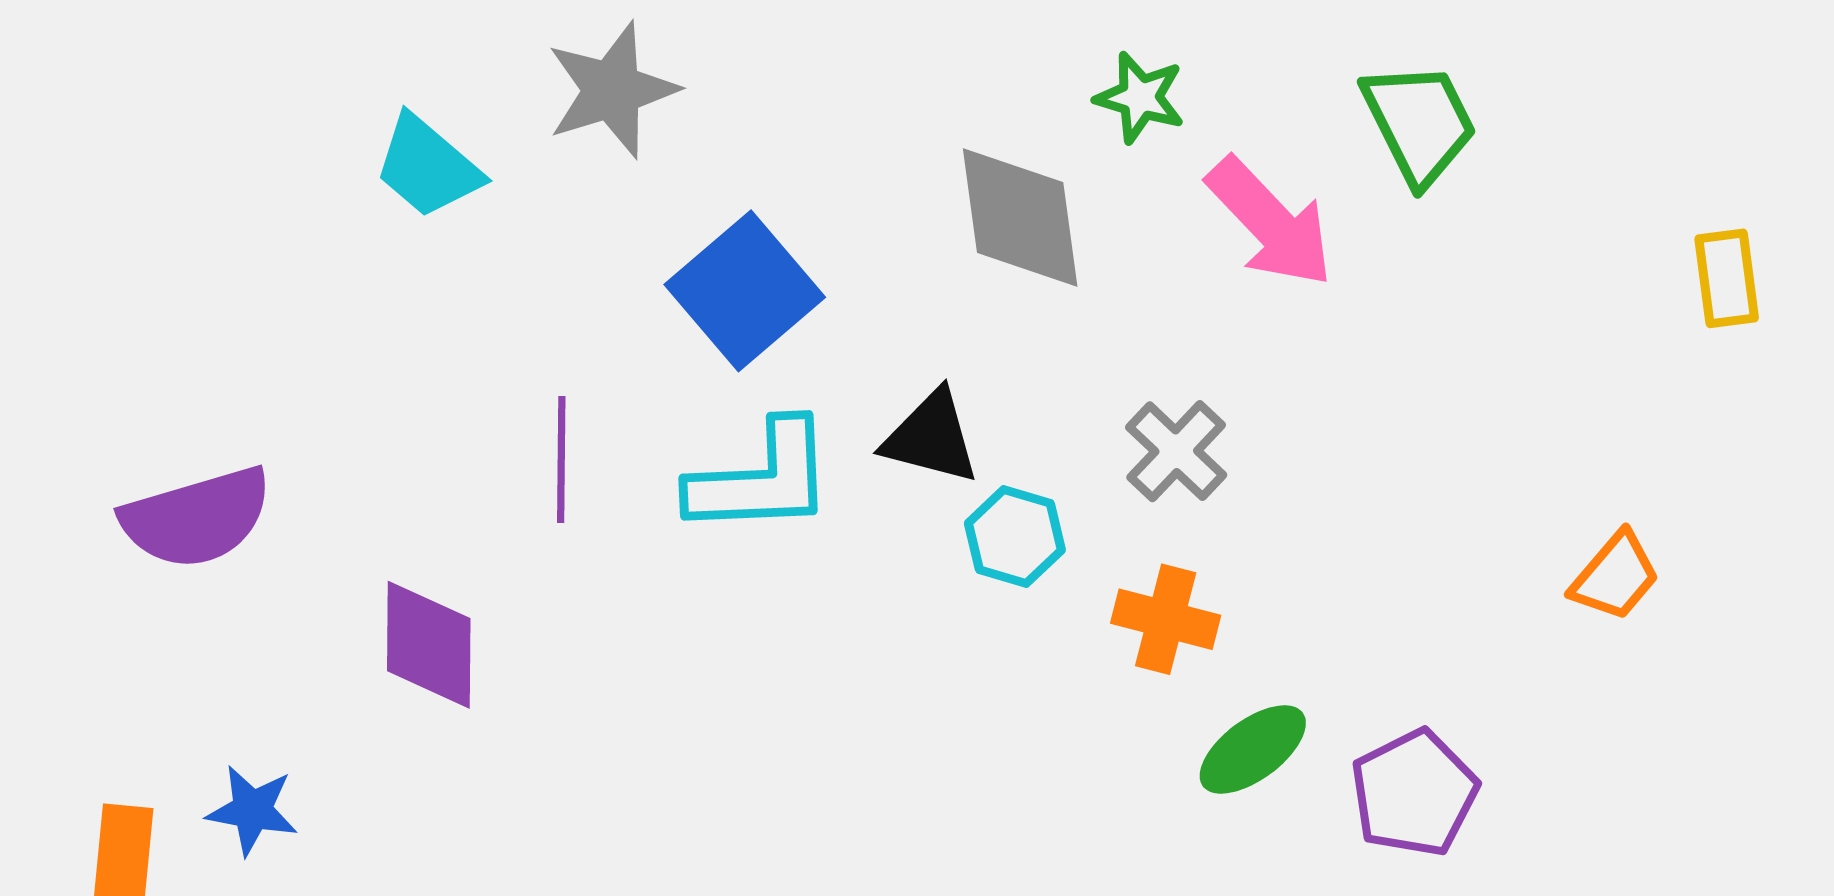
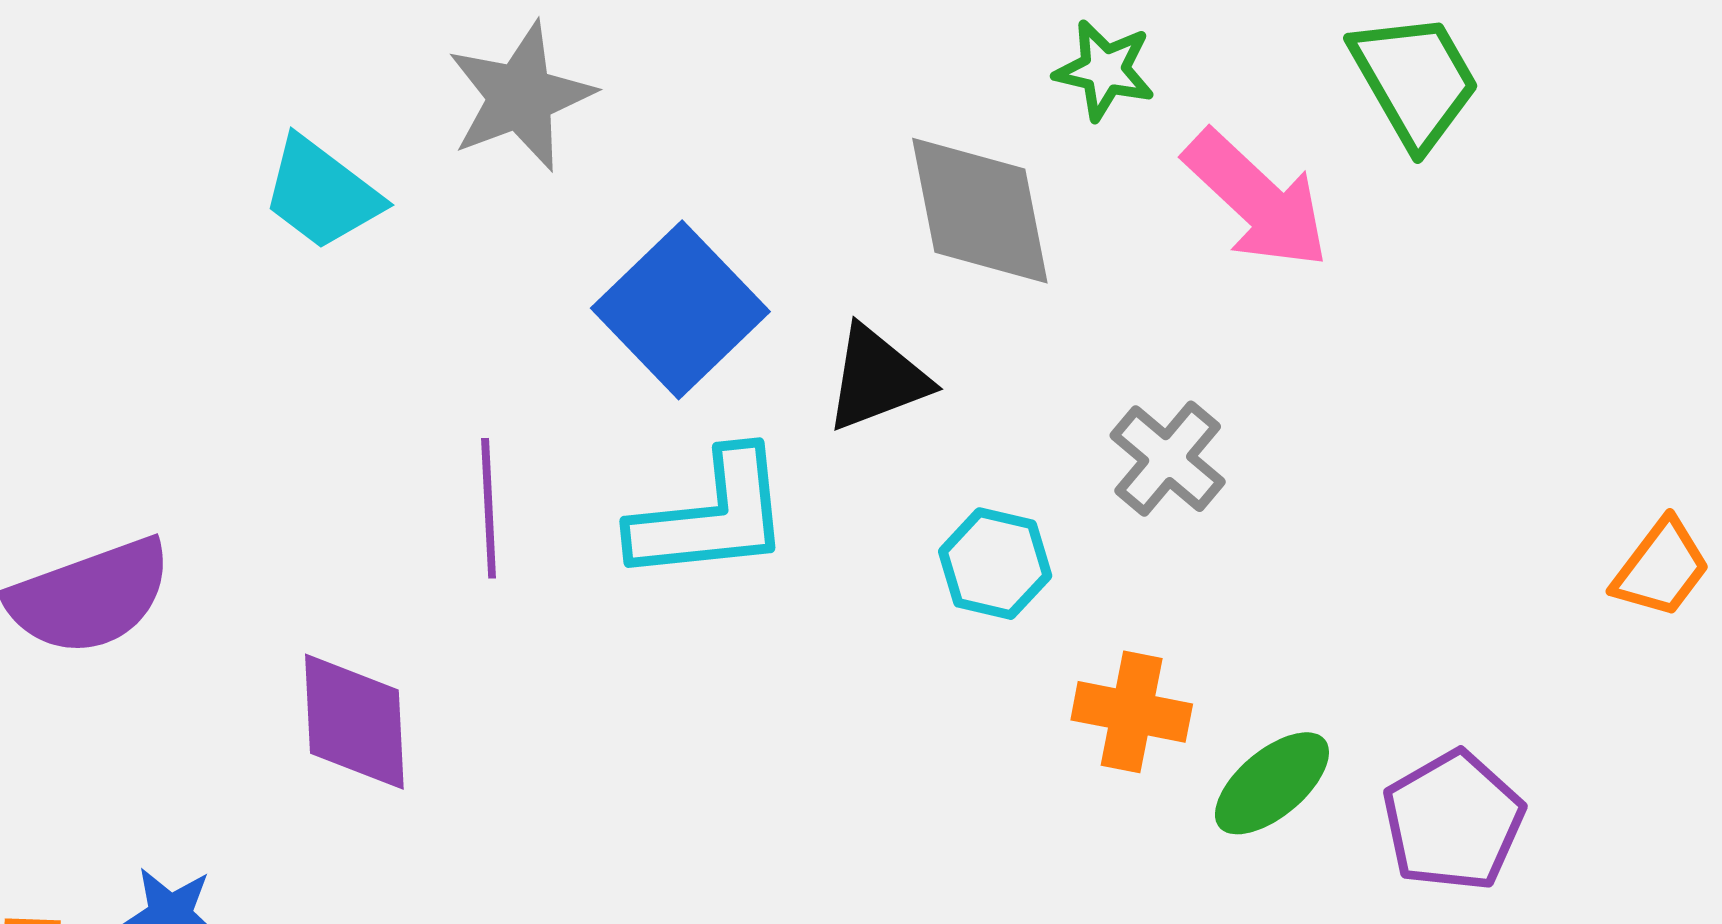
black triangle: (931, 437) -> (877, 379), moved, turned -32
orange cross: (1166, 619) -> (1132, 712), moved

